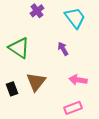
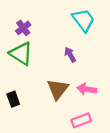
purple cross: (37, 11) -> (23, 28), moved
brown triangle: (36, 82) -> (58, 89), moved

